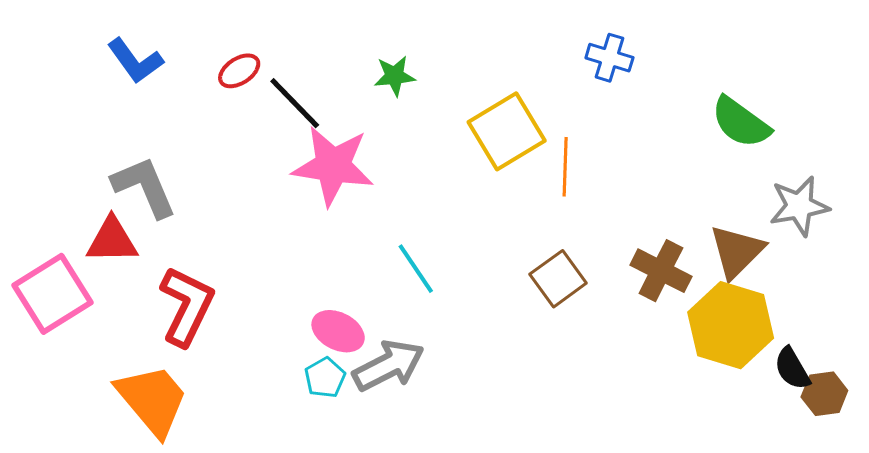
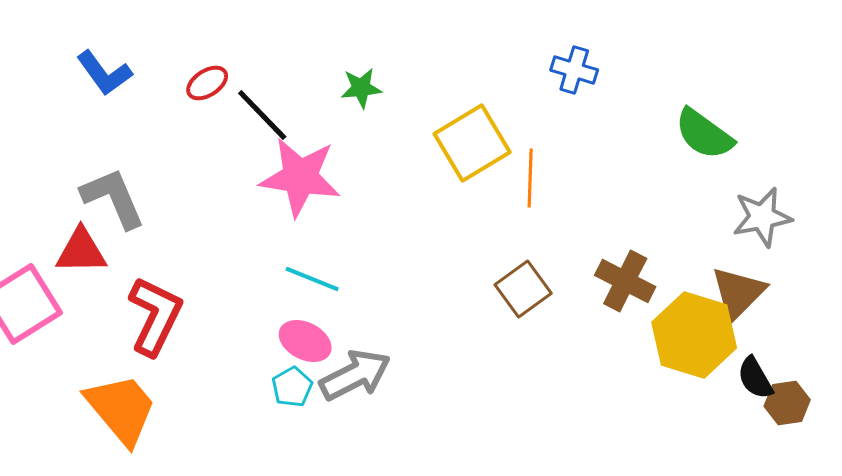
brown triangle: (737, 251) -> (738, 293), moved
cyan line: (416, 269) -> (312, 279), moved, turned -34

